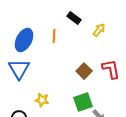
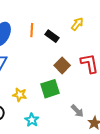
black rectangle: (74, 18) -> (52, 36), moved
green square: (83, 102) -> (50, 89), moved

